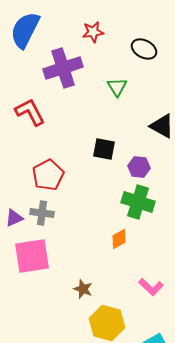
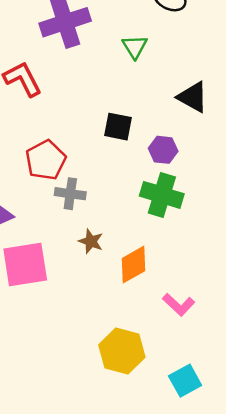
gray cross: (42, 213) -> (70, 194), moved
orange diamond: (119, 239) -> (133, 265), moved, size x1.4
brown star: (83, 289) -> (91, 241), moved

